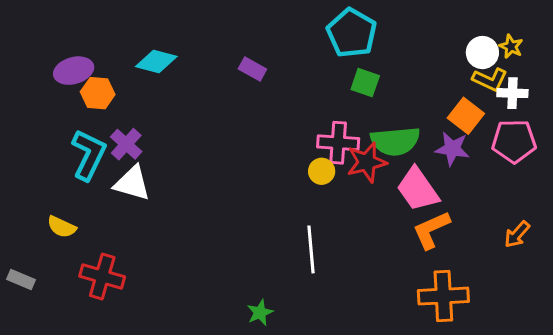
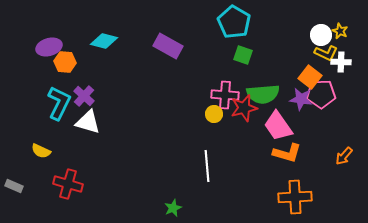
purple rectangle: (252, 69) -> (168, 46), size x1.6
pink pentagon: (514, 141) -> (321, 94), moved
orange L-shape: (431, 230) -> (287, 153), turned -140

